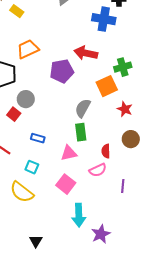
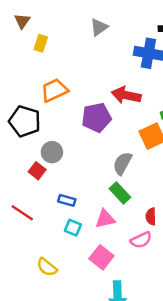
yellow rectangle: (17, 11) -> (41, 43), turned 72
green rectangle: (81, 132) -> (120, 193), turned -36
cyan square: (32, 167) -> (73, 228), moved
yellow semicircle: (22, 192) -> (47, 267), size x0.7

